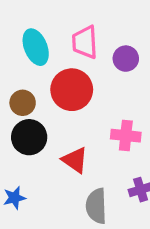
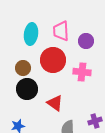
cyan ellipse: (36, 47) -> (31, 34), turned 30
pink cross: (126, 136) -> (82, 72), moved

